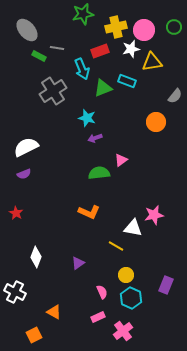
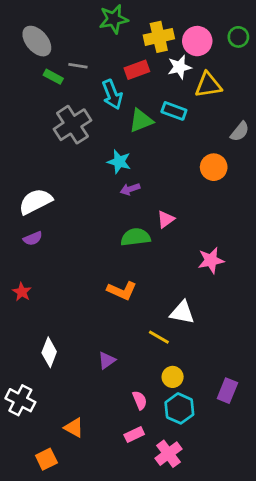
pink star: (154, 215) -> (211, 260), moved

